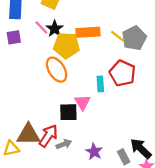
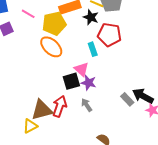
black star: (55, 29) -> (91, 17), moved
gray arrow: (64, 144) -> (87, 105), moved, turned -88
purple star: (94, 152) -> (89, 83), moved
gray rectangle: (124, 157) -> (127, 99), moved

